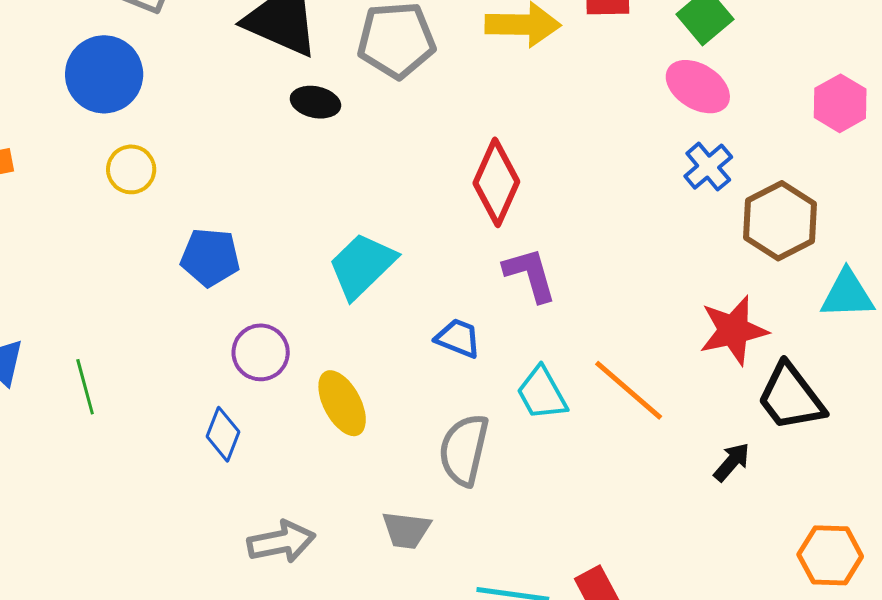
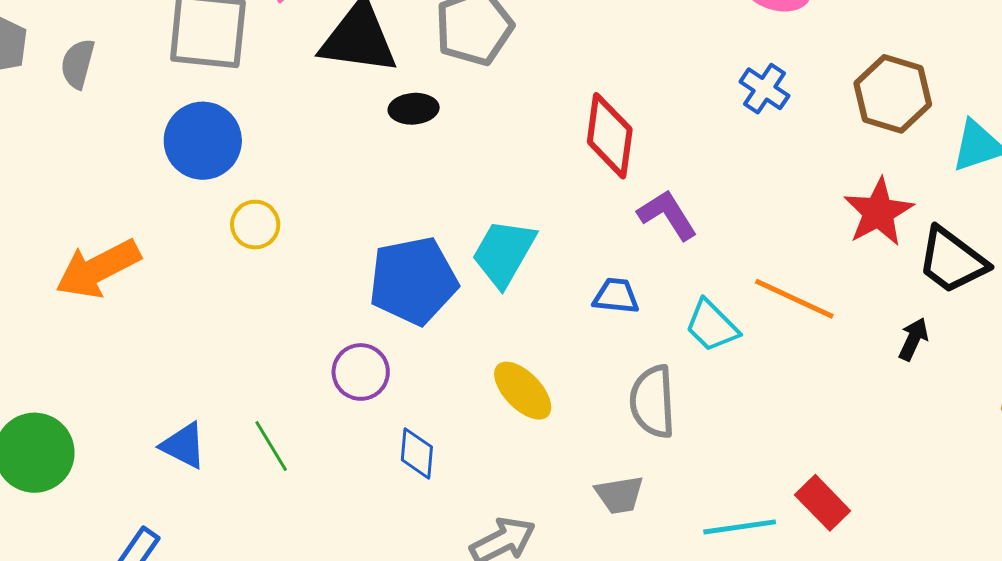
blue cross: (708, 167) -> (764, 89), moved
blue pentagon: (210, 257) -> (413, 281), moved, size x1.5
purple circle: (261, 352) -> (361, 372), moved

